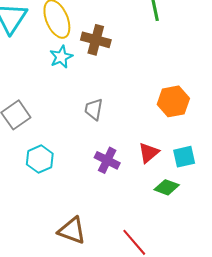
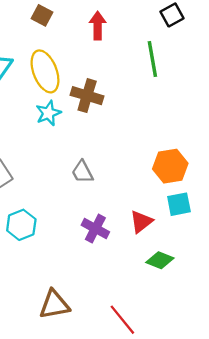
gray trapezoid: (94, 109) -> (82, 172), turned -40
cyan square: (184, 157) -> (179, 204), moved
brown triangle: (72, 231) -> (54, 305), turned -32

